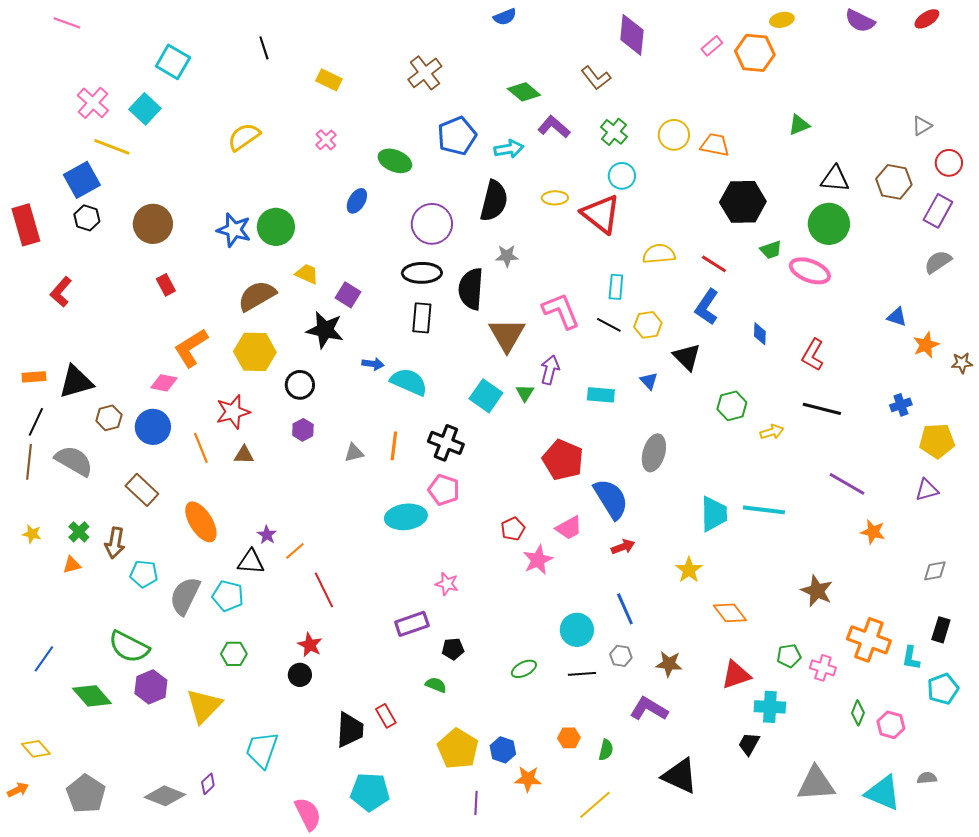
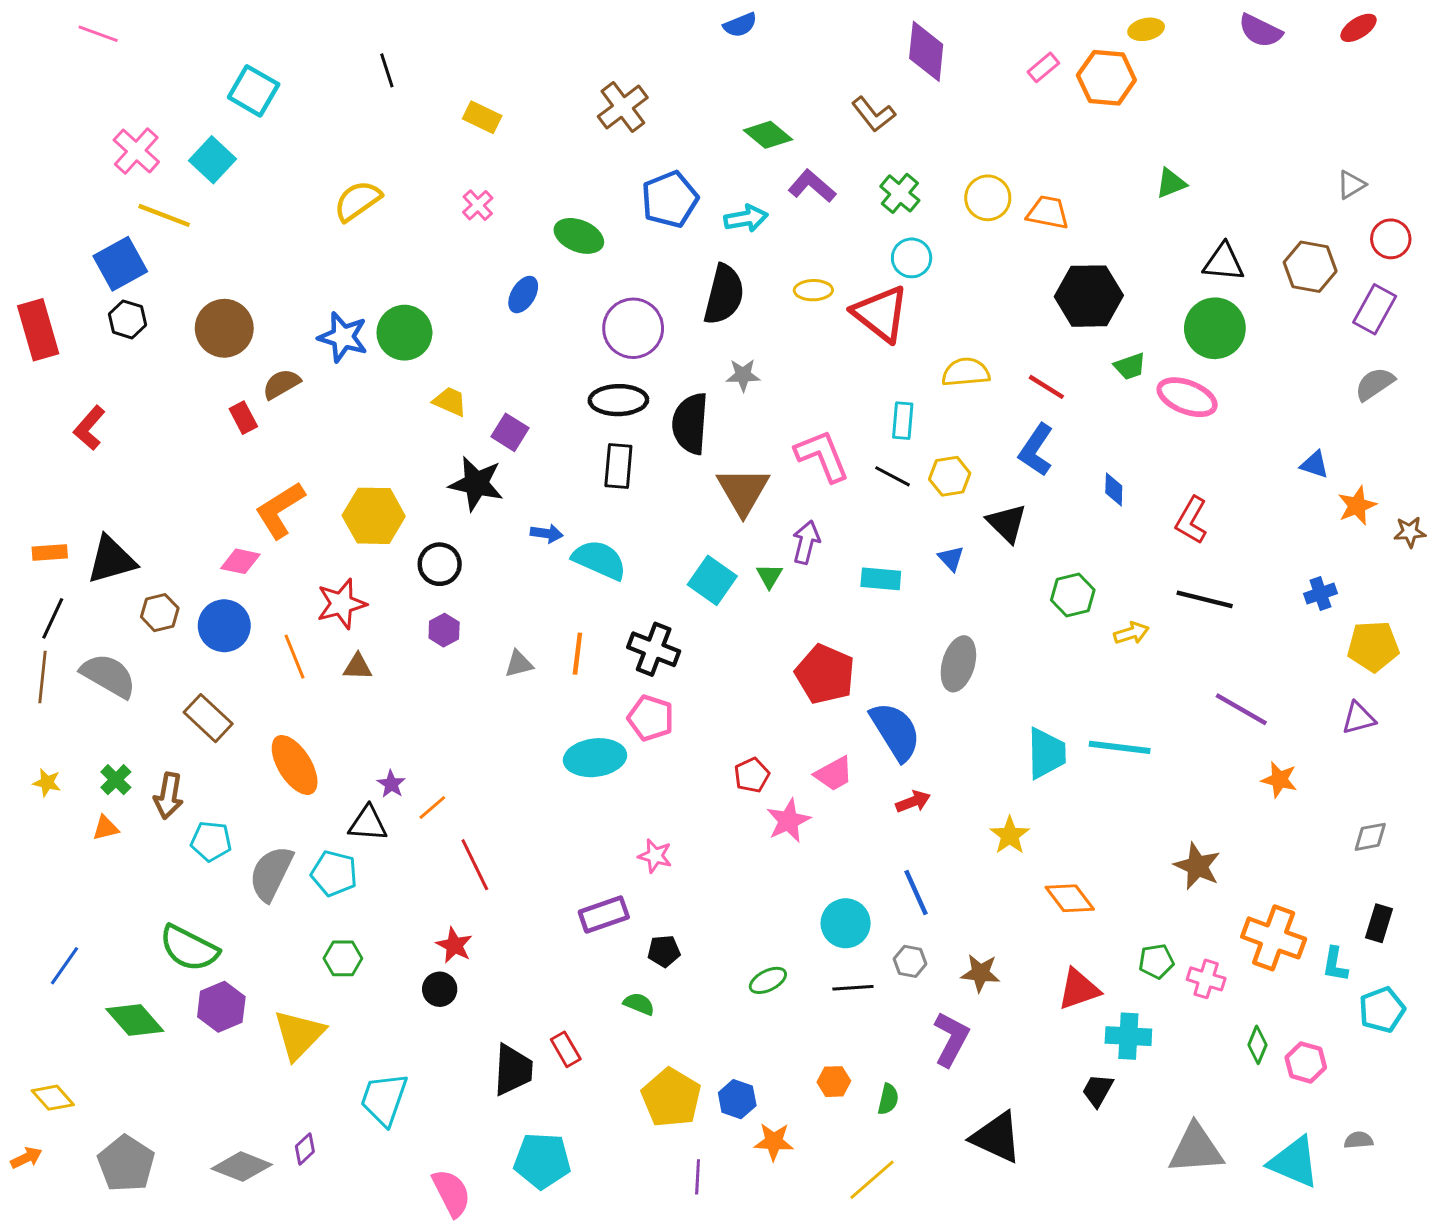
brown semicircle: (257, 296) -> (281, 384), moved, size x0.7
purple L-shape: (649, 709) -> (951, 1039), turned 87

